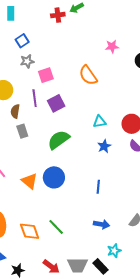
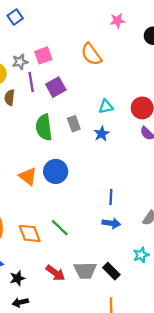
gray star: (27, 61) -> (20, 62), moved
gray rectangle: (22, 131) -> (74, 124), moved
green semicircle: (59, 140) -> (44, 127), moved, turned -60
blue star: (104, 146) -> (102, 134), moved
blue line: (98, 187) -> (111, 197), moved
cyan star: (114, 251) -> (141, 255), moved

